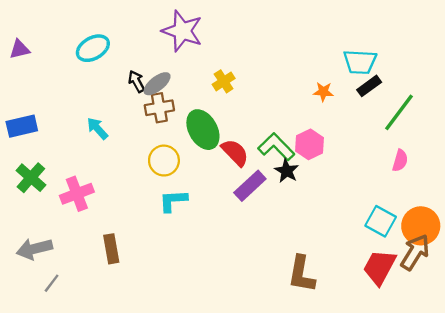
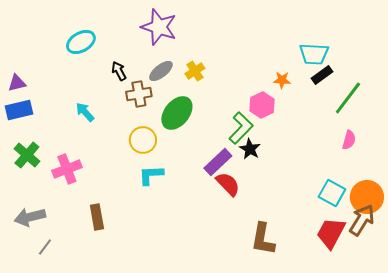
purple triangle: (19, 49) -> (17, 83), moved
gray ellipse: (157, 84) -> (161, 71), moved
green ellipse: (203, 130) -> (177, 113), turned 68
pink hexagon: (310, 144) -> (262, 105), moved
green L-shape: (276, 147) -> (241, 128), turned 88
red semicircle: (235, 152) -> (228, 184), moved

